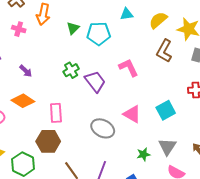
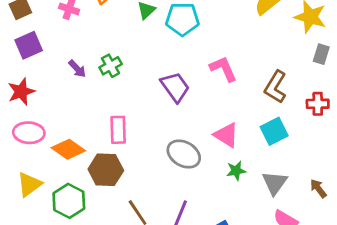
brown L-shape: (164, 51) -> (275, 87), moved
green cross: (71, 70) -> (111, 66), moved
orange diamond: (23, 101) -> (68, 149), moved
green star: (143, 154) -> (236, 171), moved

